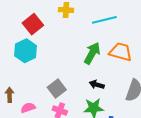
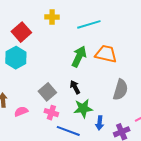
black arrow: (97, 85) -> (75, 87), moved, turned 48

